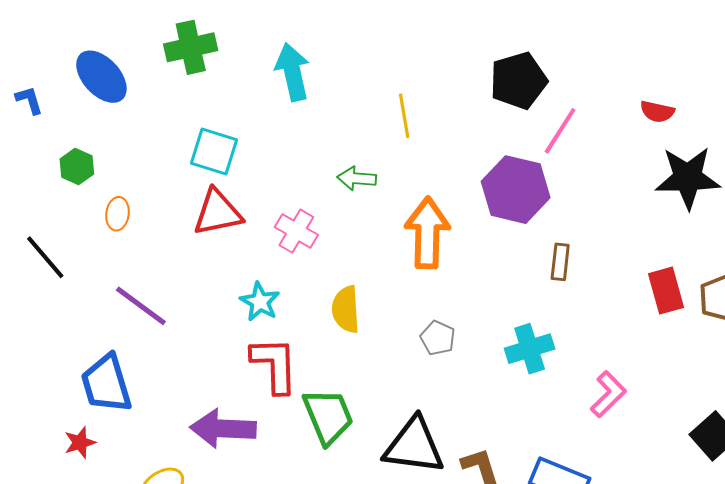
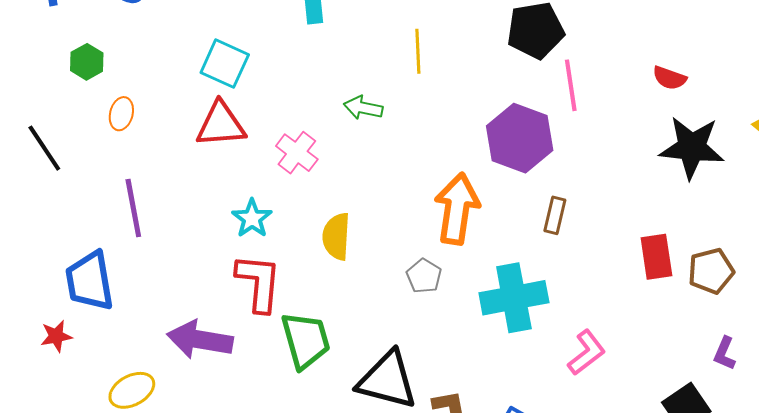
pink line: (560, 131) -> (571, 85), turned -48
orange arrow: (427, 233) -> (457, 209), moved
purple line: (141, 306) -> (133, 208), turned 36
cyan cross: (530, 349) -> (514, 298), size x1.4

